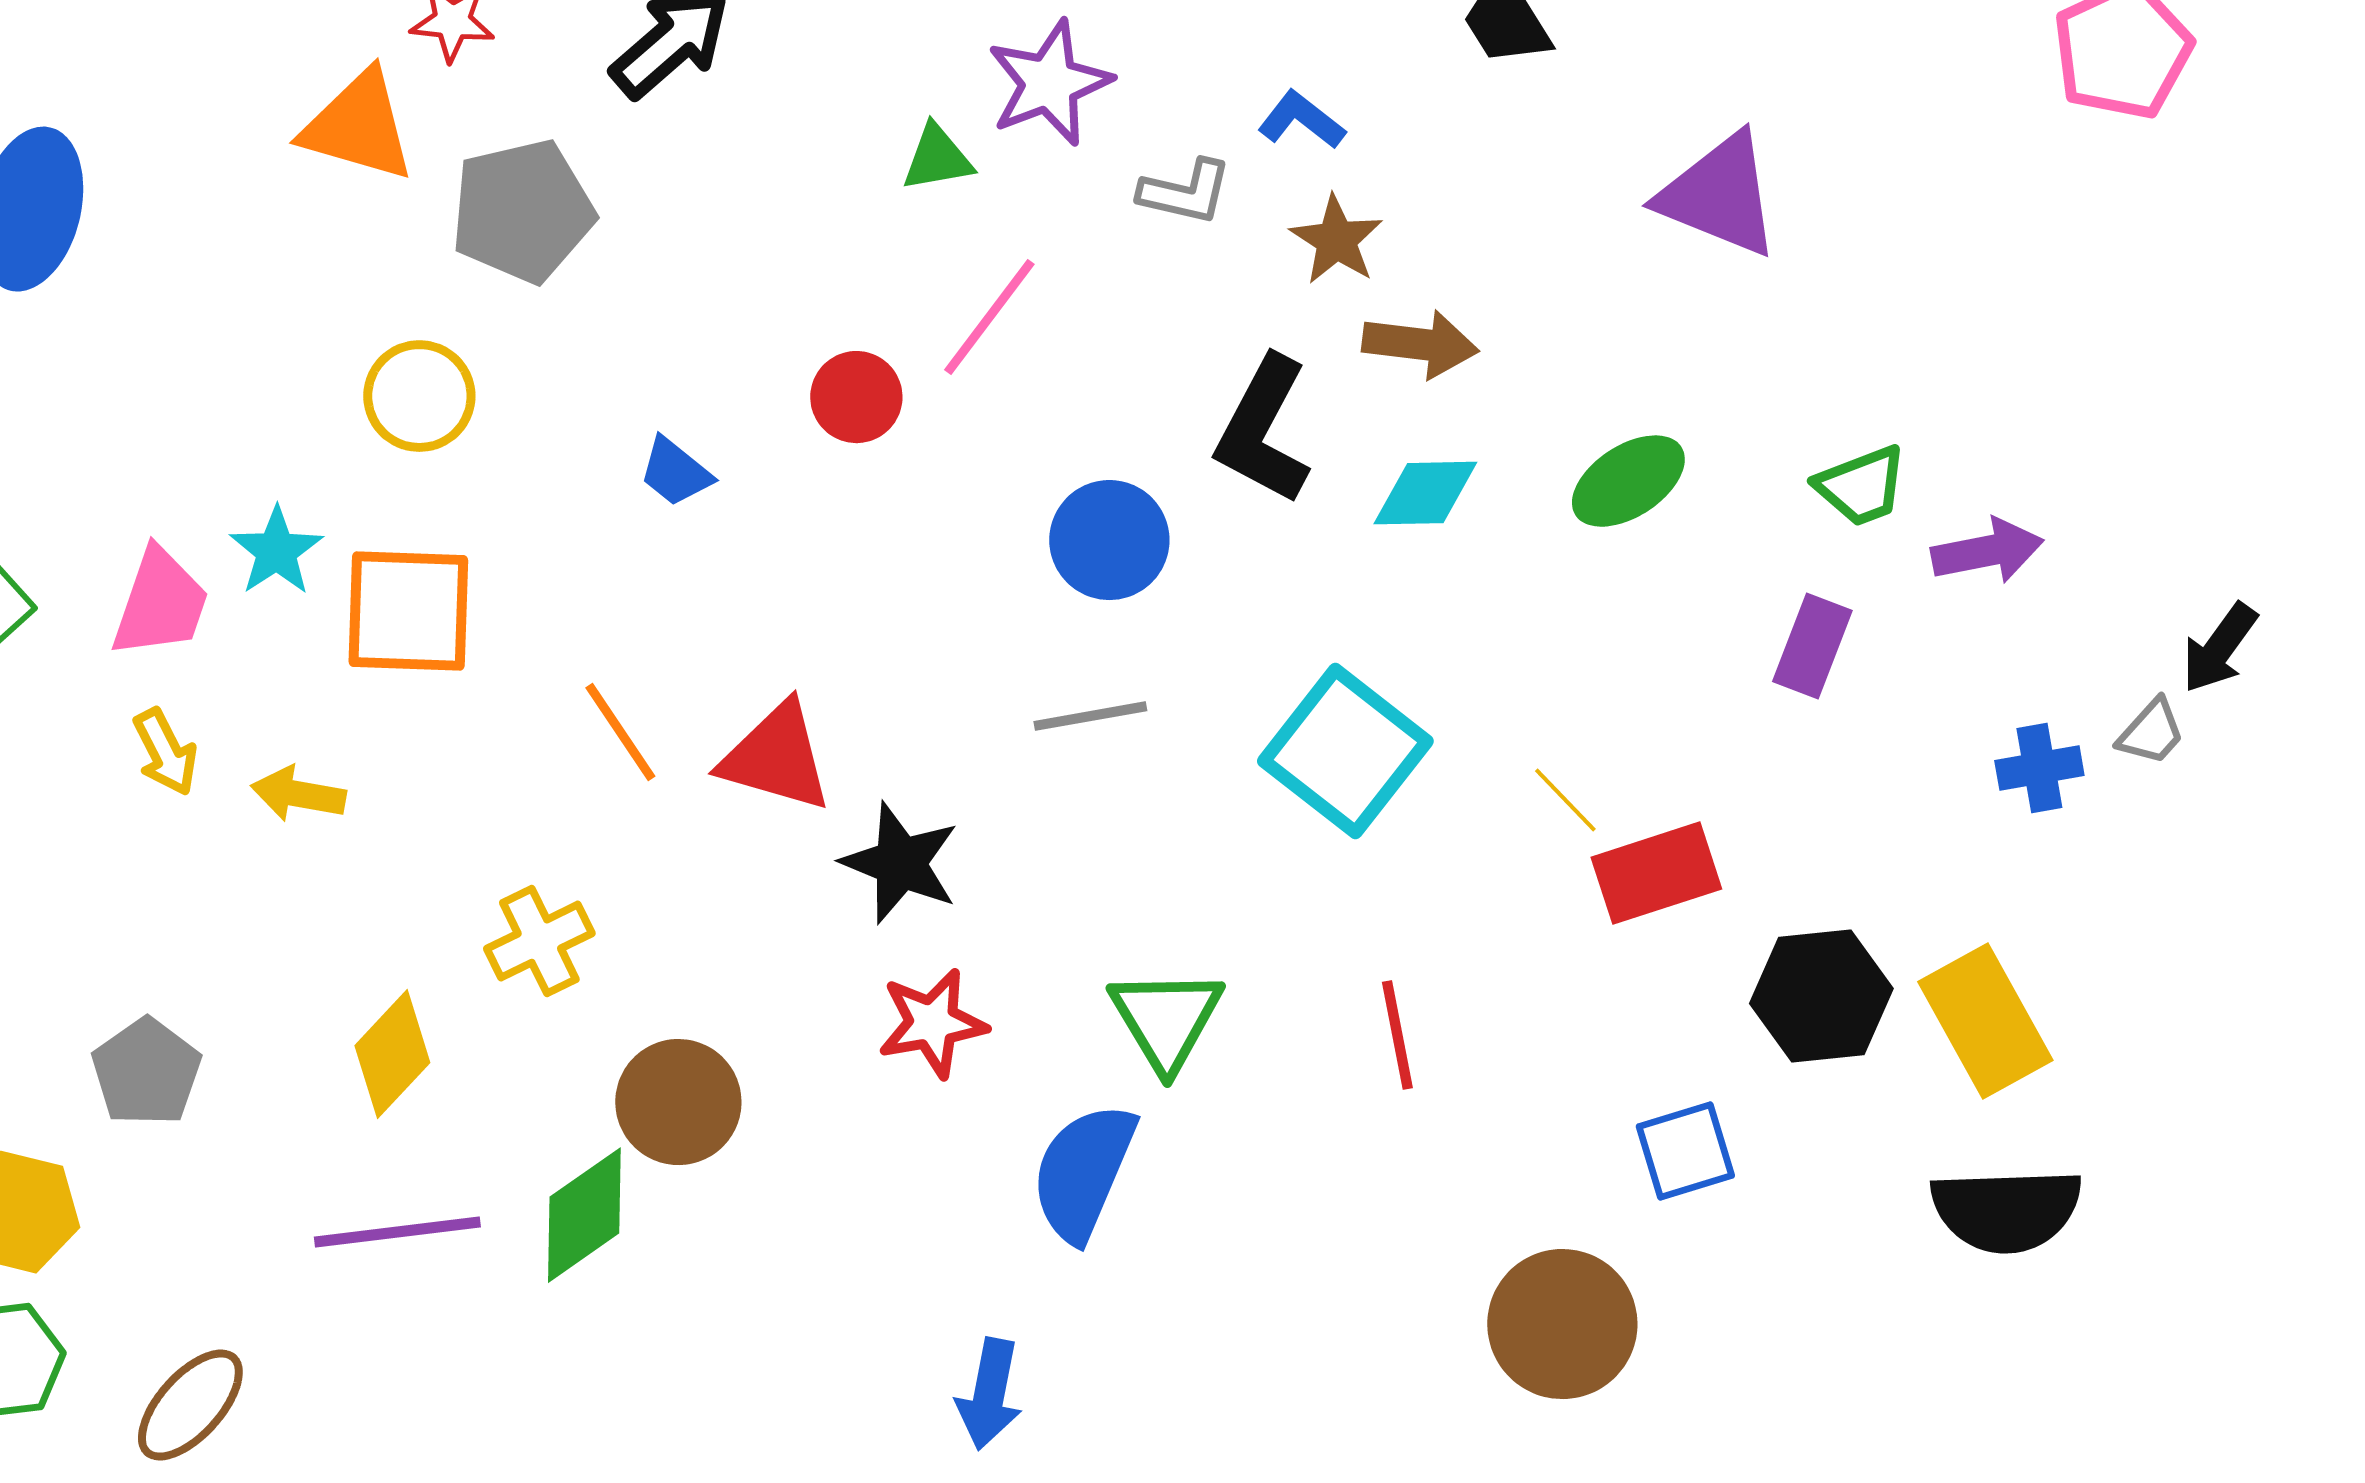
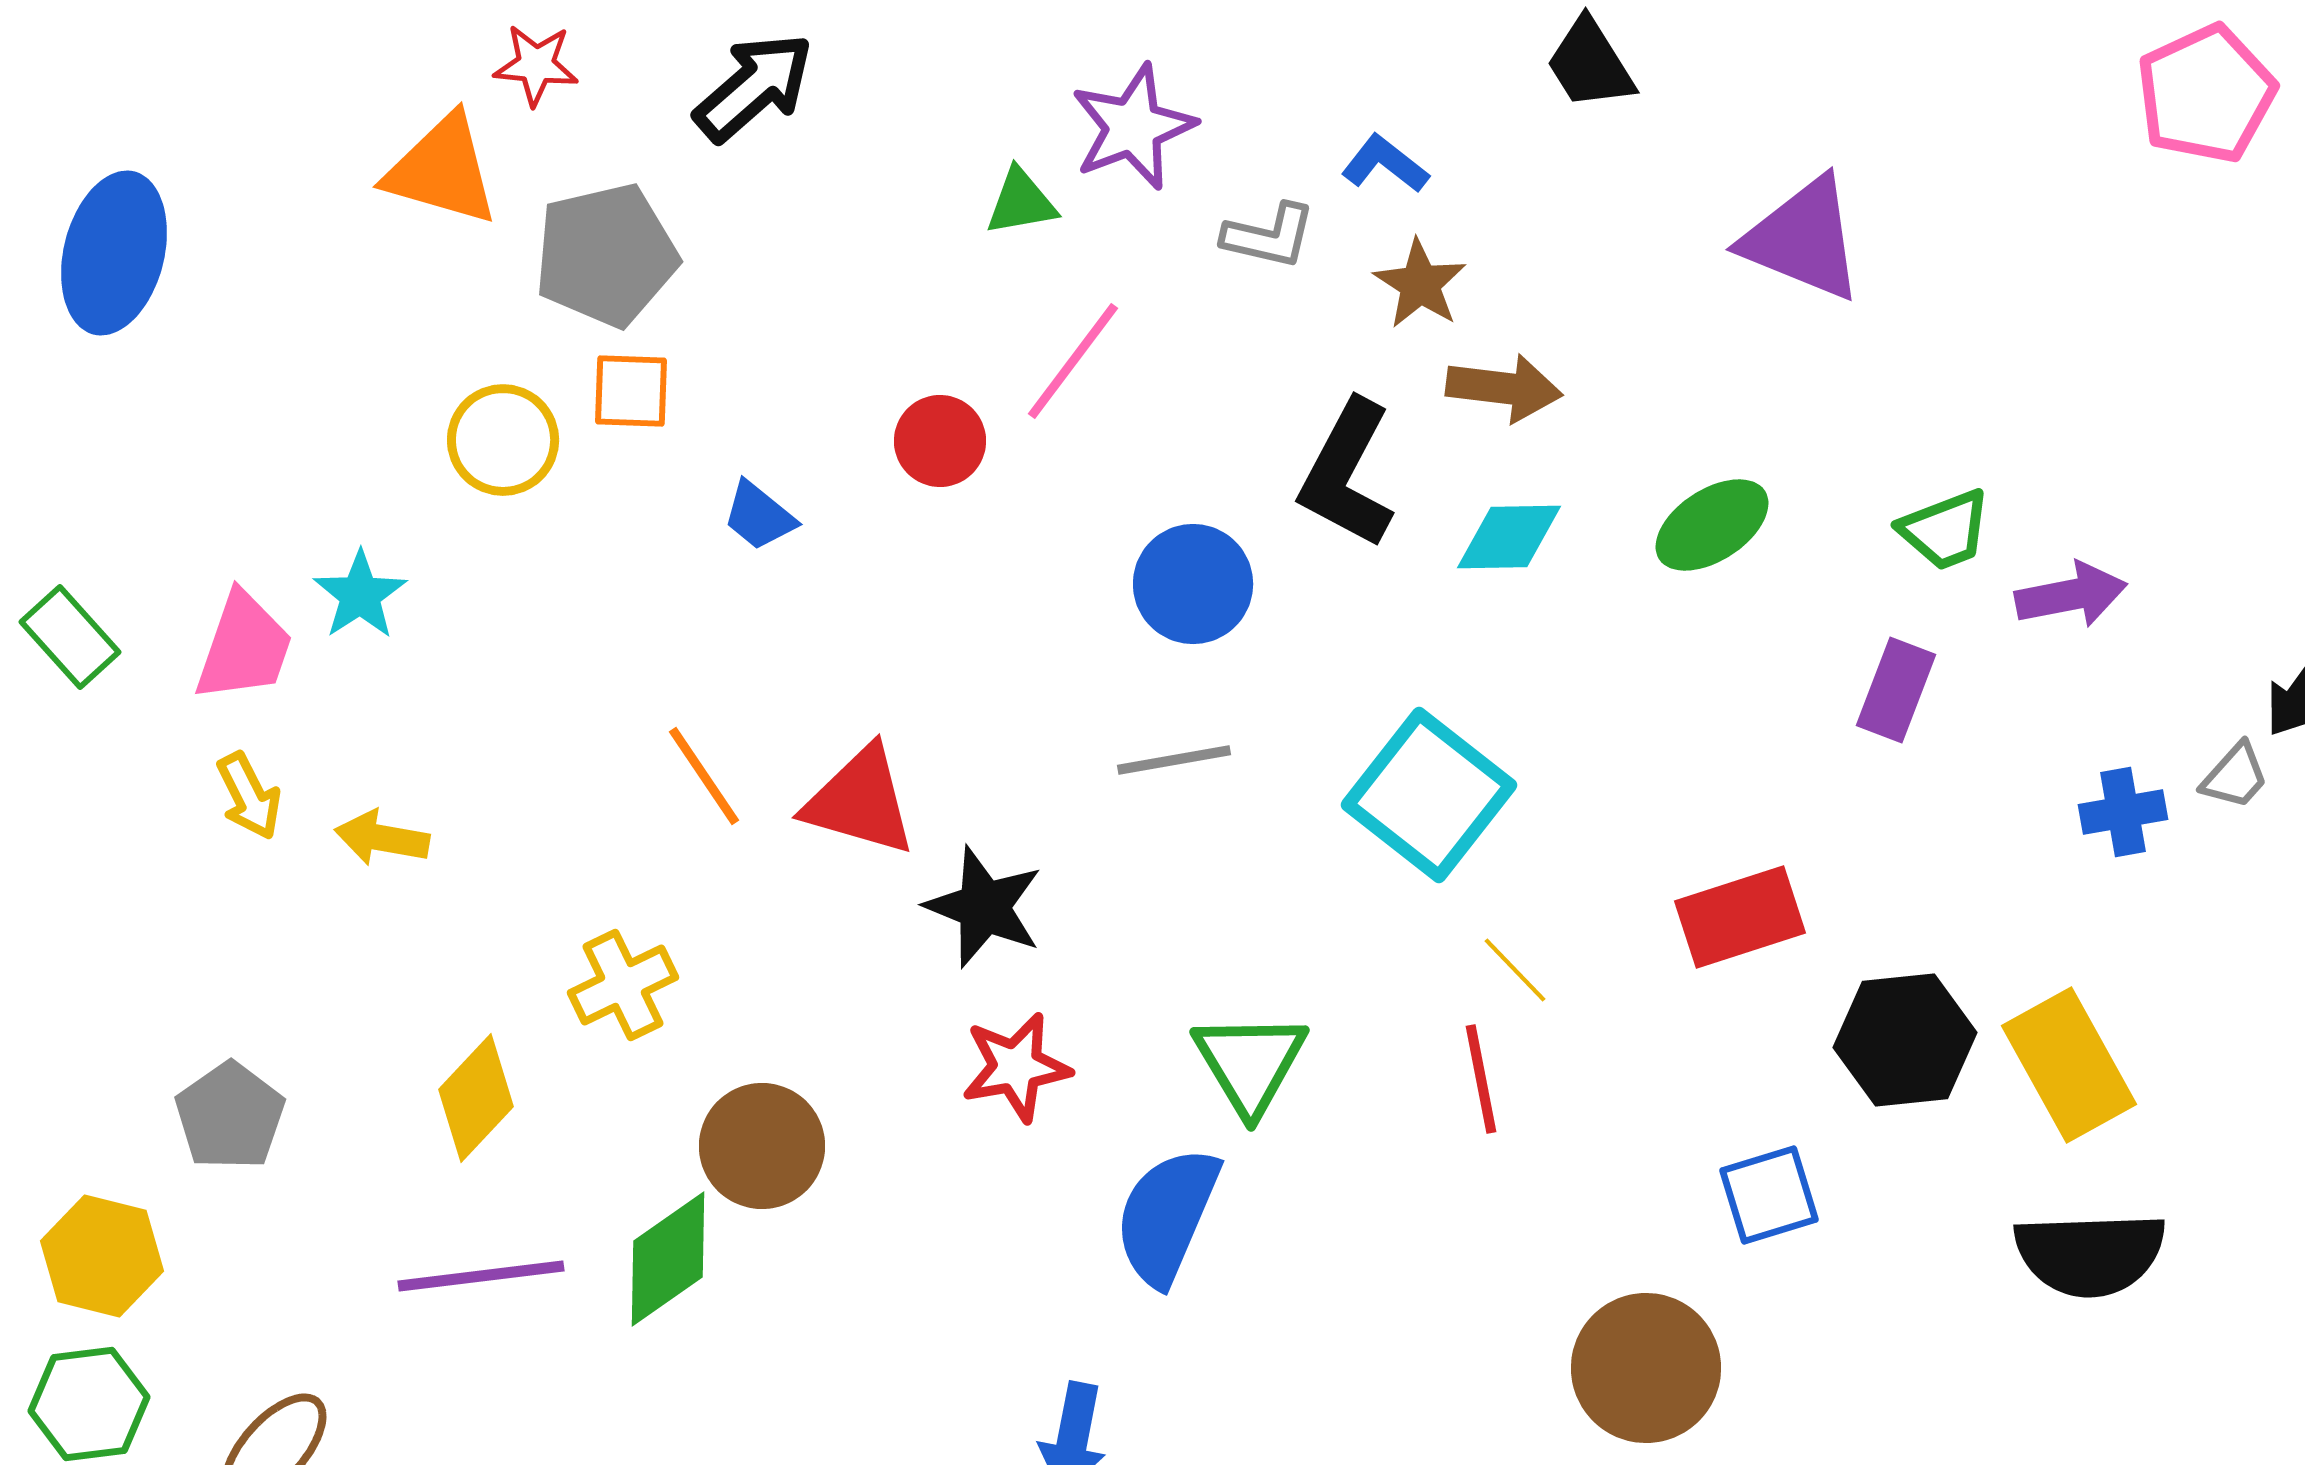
orange square: (408, 611) -> (631, 391), moved, size x0.6
yellow line: (1565, 800) -> (1515, 970), moved

